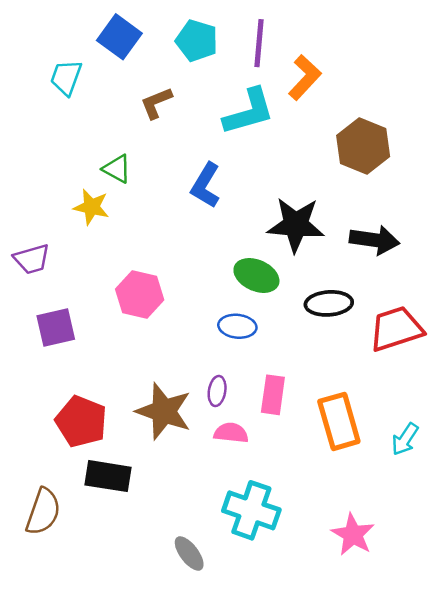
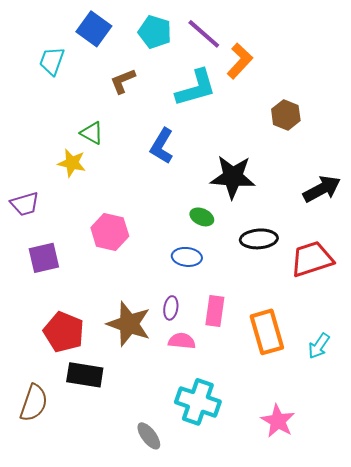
purple line: (259, 43) -> (204, 34), turned -54
brown hexagon: (363, 146) -> (286, 115), size x0.7
black arrow: (375, 240) -> (322, 189), moved, turned -36
green ellipse: (256, 275) -> (202, 217), size x0.7

